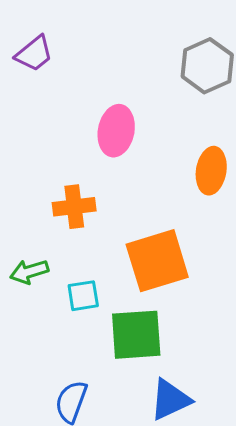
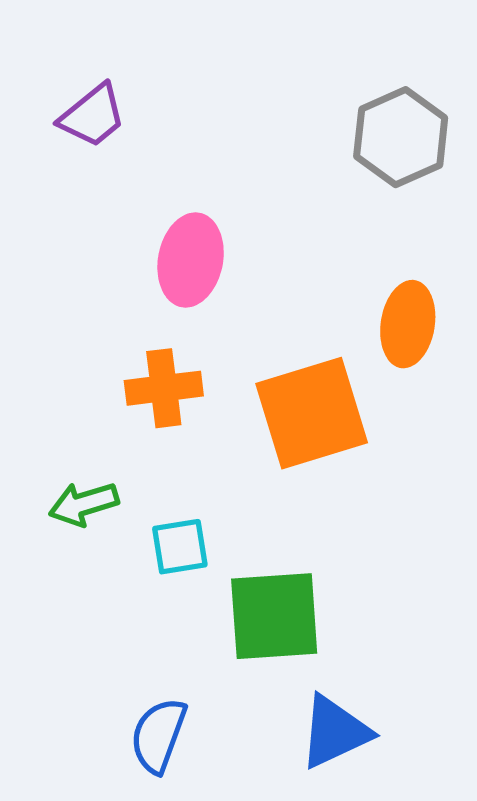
pink ellipse: (116, 131) -> (191, 260), moved
orange square: (157, 261) -> (312, 413), moved

